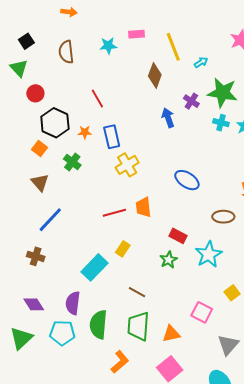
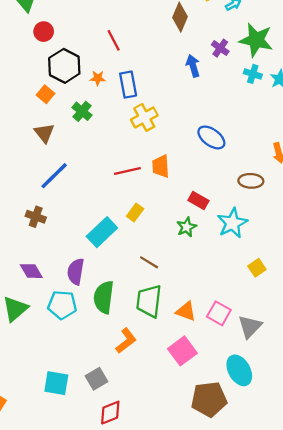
pink square: (202, 312) -> (219, 313), moved
orange triangle: (171, 334) -> (186, 311), turned 30

